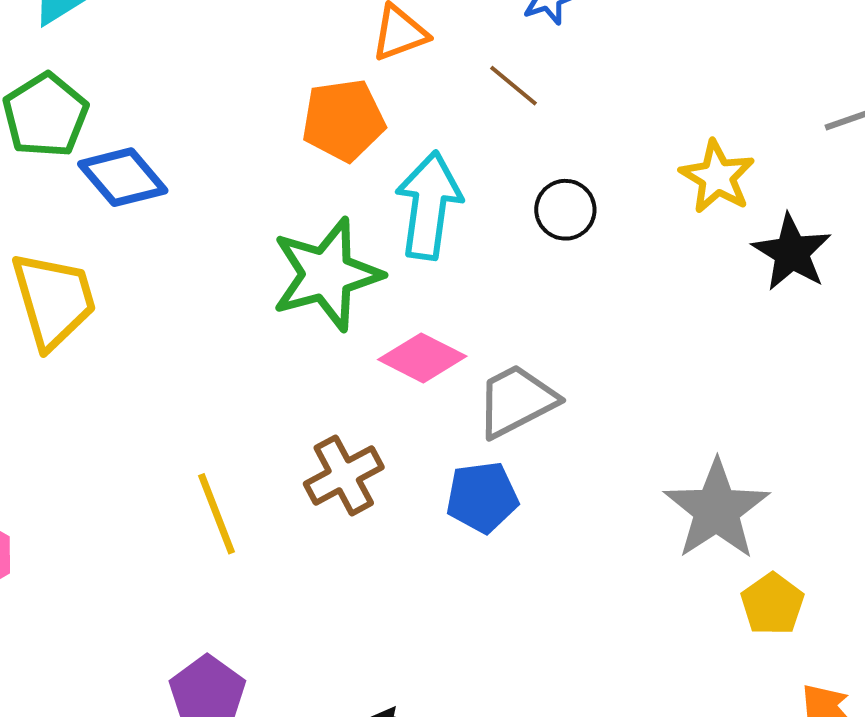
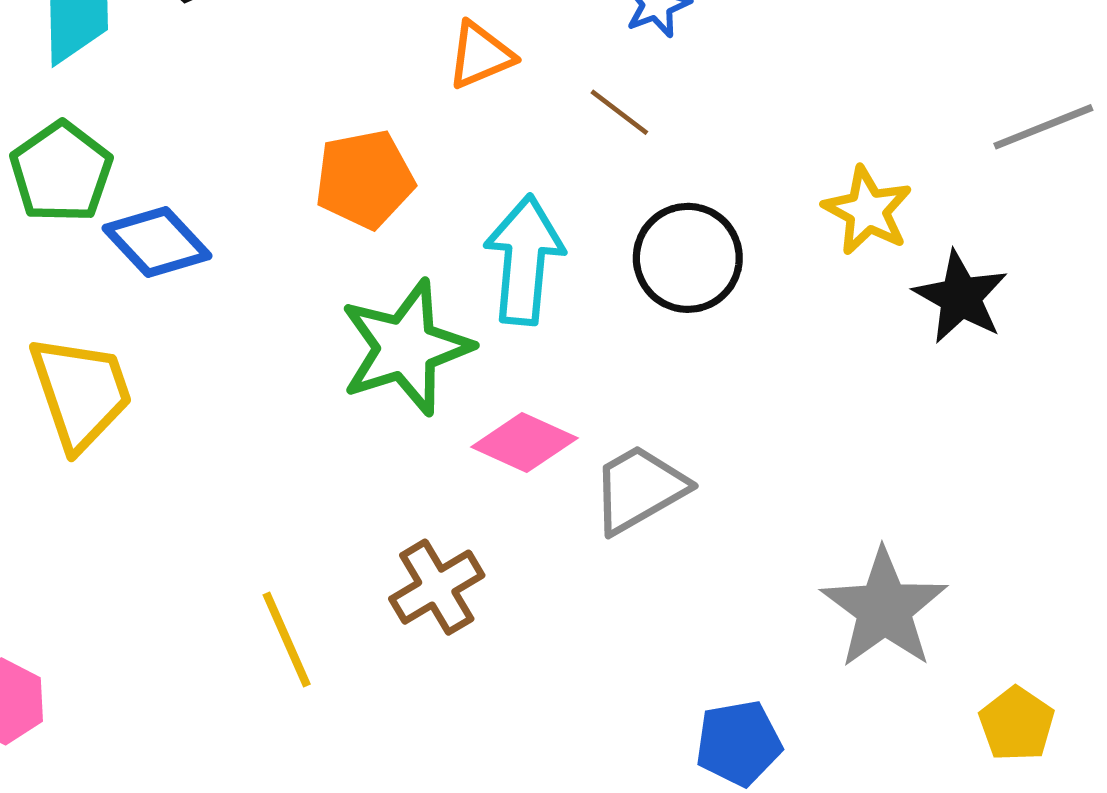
orange pentagon: (343, 120) -> (365, 179), moved
black circle: (565, 210) -> (688, 258), size x1.5
blue pentagon: (482, 497) -> (739, 743), moved
yellow pentagon: (772, 604) -> (1017, 724), moved

